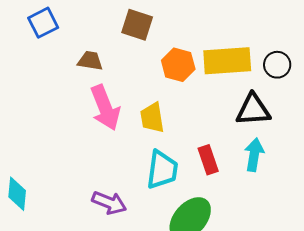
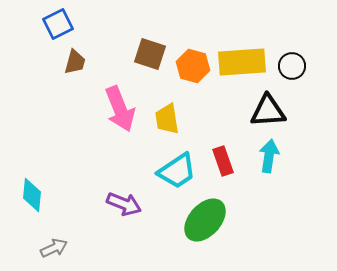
brown square: (137, 25) -> (150, 54), moved
brown trapezoid: (90, 61) -> (75, 62), moved, turned 96
cyan trapezoid: (162, 170) -> (177, 171), turned 48

